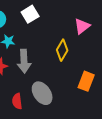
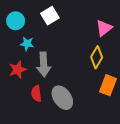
yellow diamond: (62, 50) -> (97, 57), moved
red semicircle: (17, 101) -> (36, 94), moved

